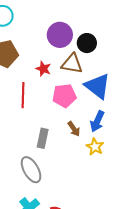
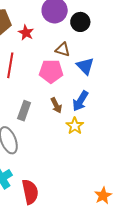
brown triangle: (72, 64) -> (63, 50), moved, size x0.7
red star: (43, 69) -> (26, 33), moved
blue triangle: (98, 86) -> (85, 66), size x0.7

